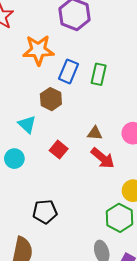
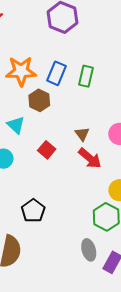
orange star: (38, 50) -> (21, 71), moved
brown triangle: (95, 133) -> (82, 134), turned 49
black pentagon: (45, 212) -> (33, 211), turned -30

